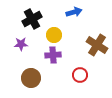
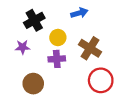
brown cross: (97, 45) -> (90, 48), moved
red circle: (80, 75) -> (101, 80), moved, size x1.5

